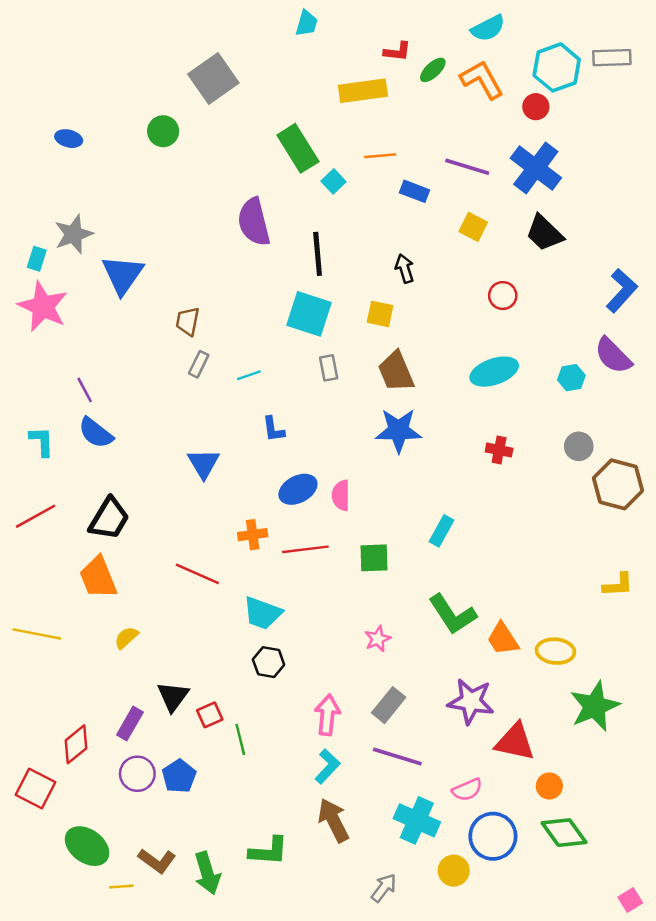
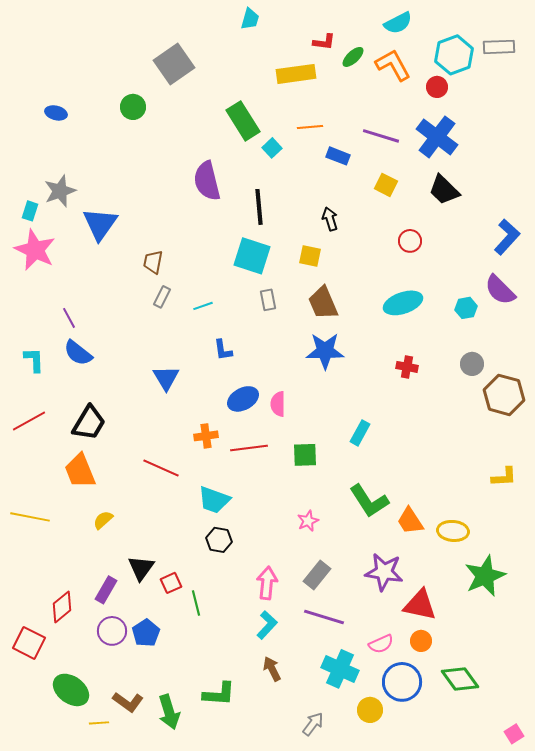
orange circle: (549, 786) -> (421, 641), moved
brown arrow: (334, 820) -> (272, 669), size x0.7

